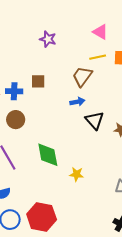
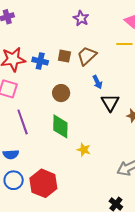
brown trapezoid: (82, 76) -> (87, 56), moved
blue arrow: (77, 102) -> (97, 82), turned 64
brown circle: (16, 120) -> (61, 93), moved

